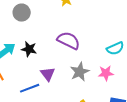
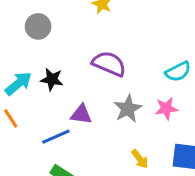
purple triangle: (48, 74) -> (81, 114), turned -42

